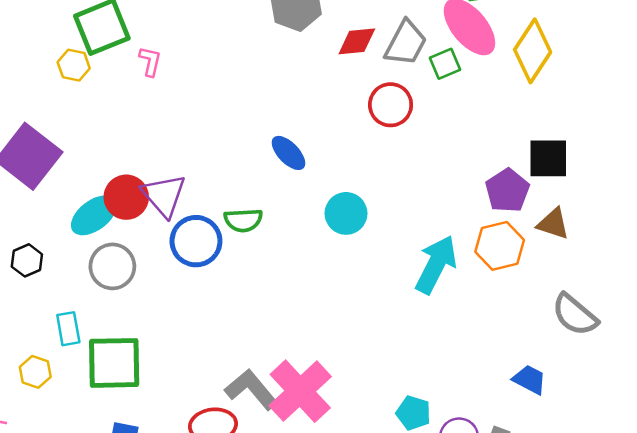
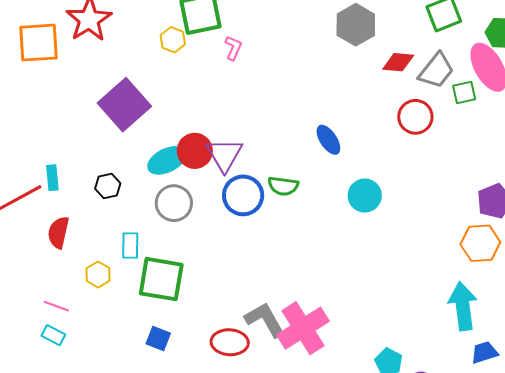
cyan arrow: (436, 265) -> (463, 306), moved, turned -45
blue trapezoid: (530, 380) -> (484, 352), turned -56

